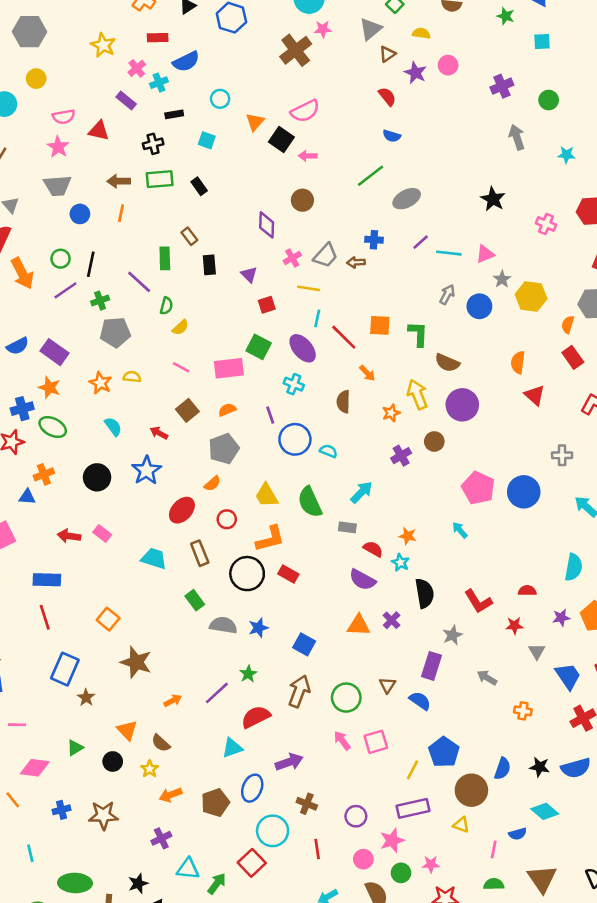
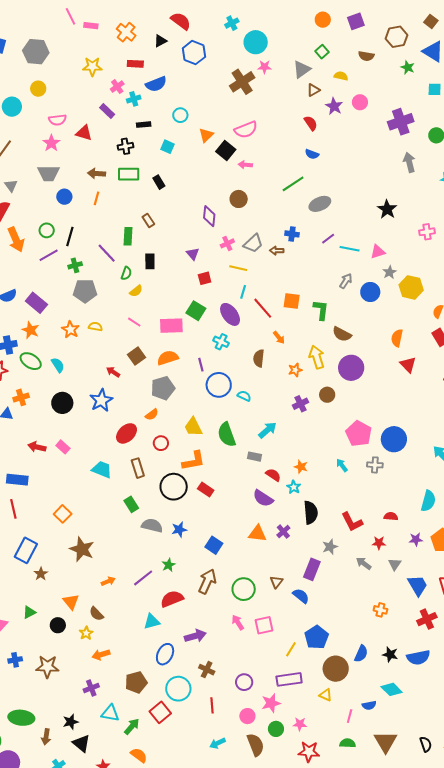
yellow star: (103, 45) -> (92, 67), turned -30
purple cross: (502, 86) -> (401, 122), size x1.4
pink cross: (546, 224) -> (427, 232), turned -35
black rectangle: (209, 265) -> (150, 261), moved
orange semicircle: (227, 410) -> (168, 358), size x1.5
cyan semicircle: (113, 427) -> (58, 365), moved
gray cross: (562, 455) -> (375, 465), moved
gray arrow: (487, 678) -> (364, 563), moved
brown pentagon: (215, 803) -> (136, 682), moved

